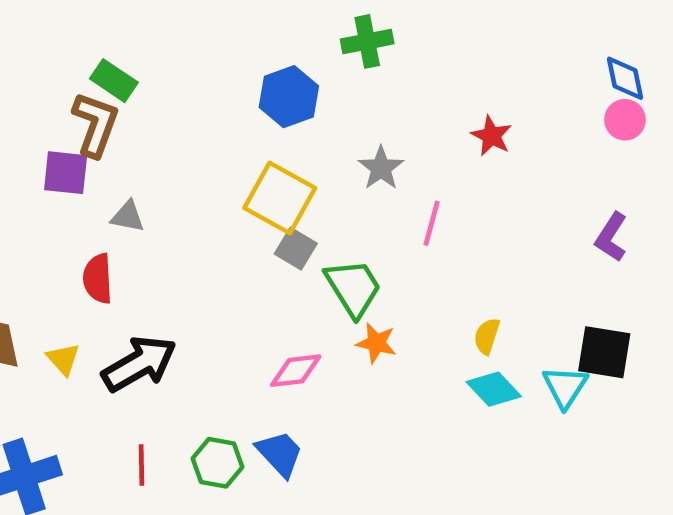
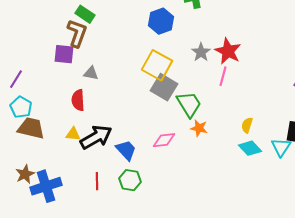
red star: (491, 136) -> (228, 51), moved, size x1.5
gray square: (296, 249) -> (164, 87), size x1.5
yellow triangle: (63, 359) -> (73, 134), moved, turned -42
blue trapezoid: (280, 454) -> (126, 150), moved

